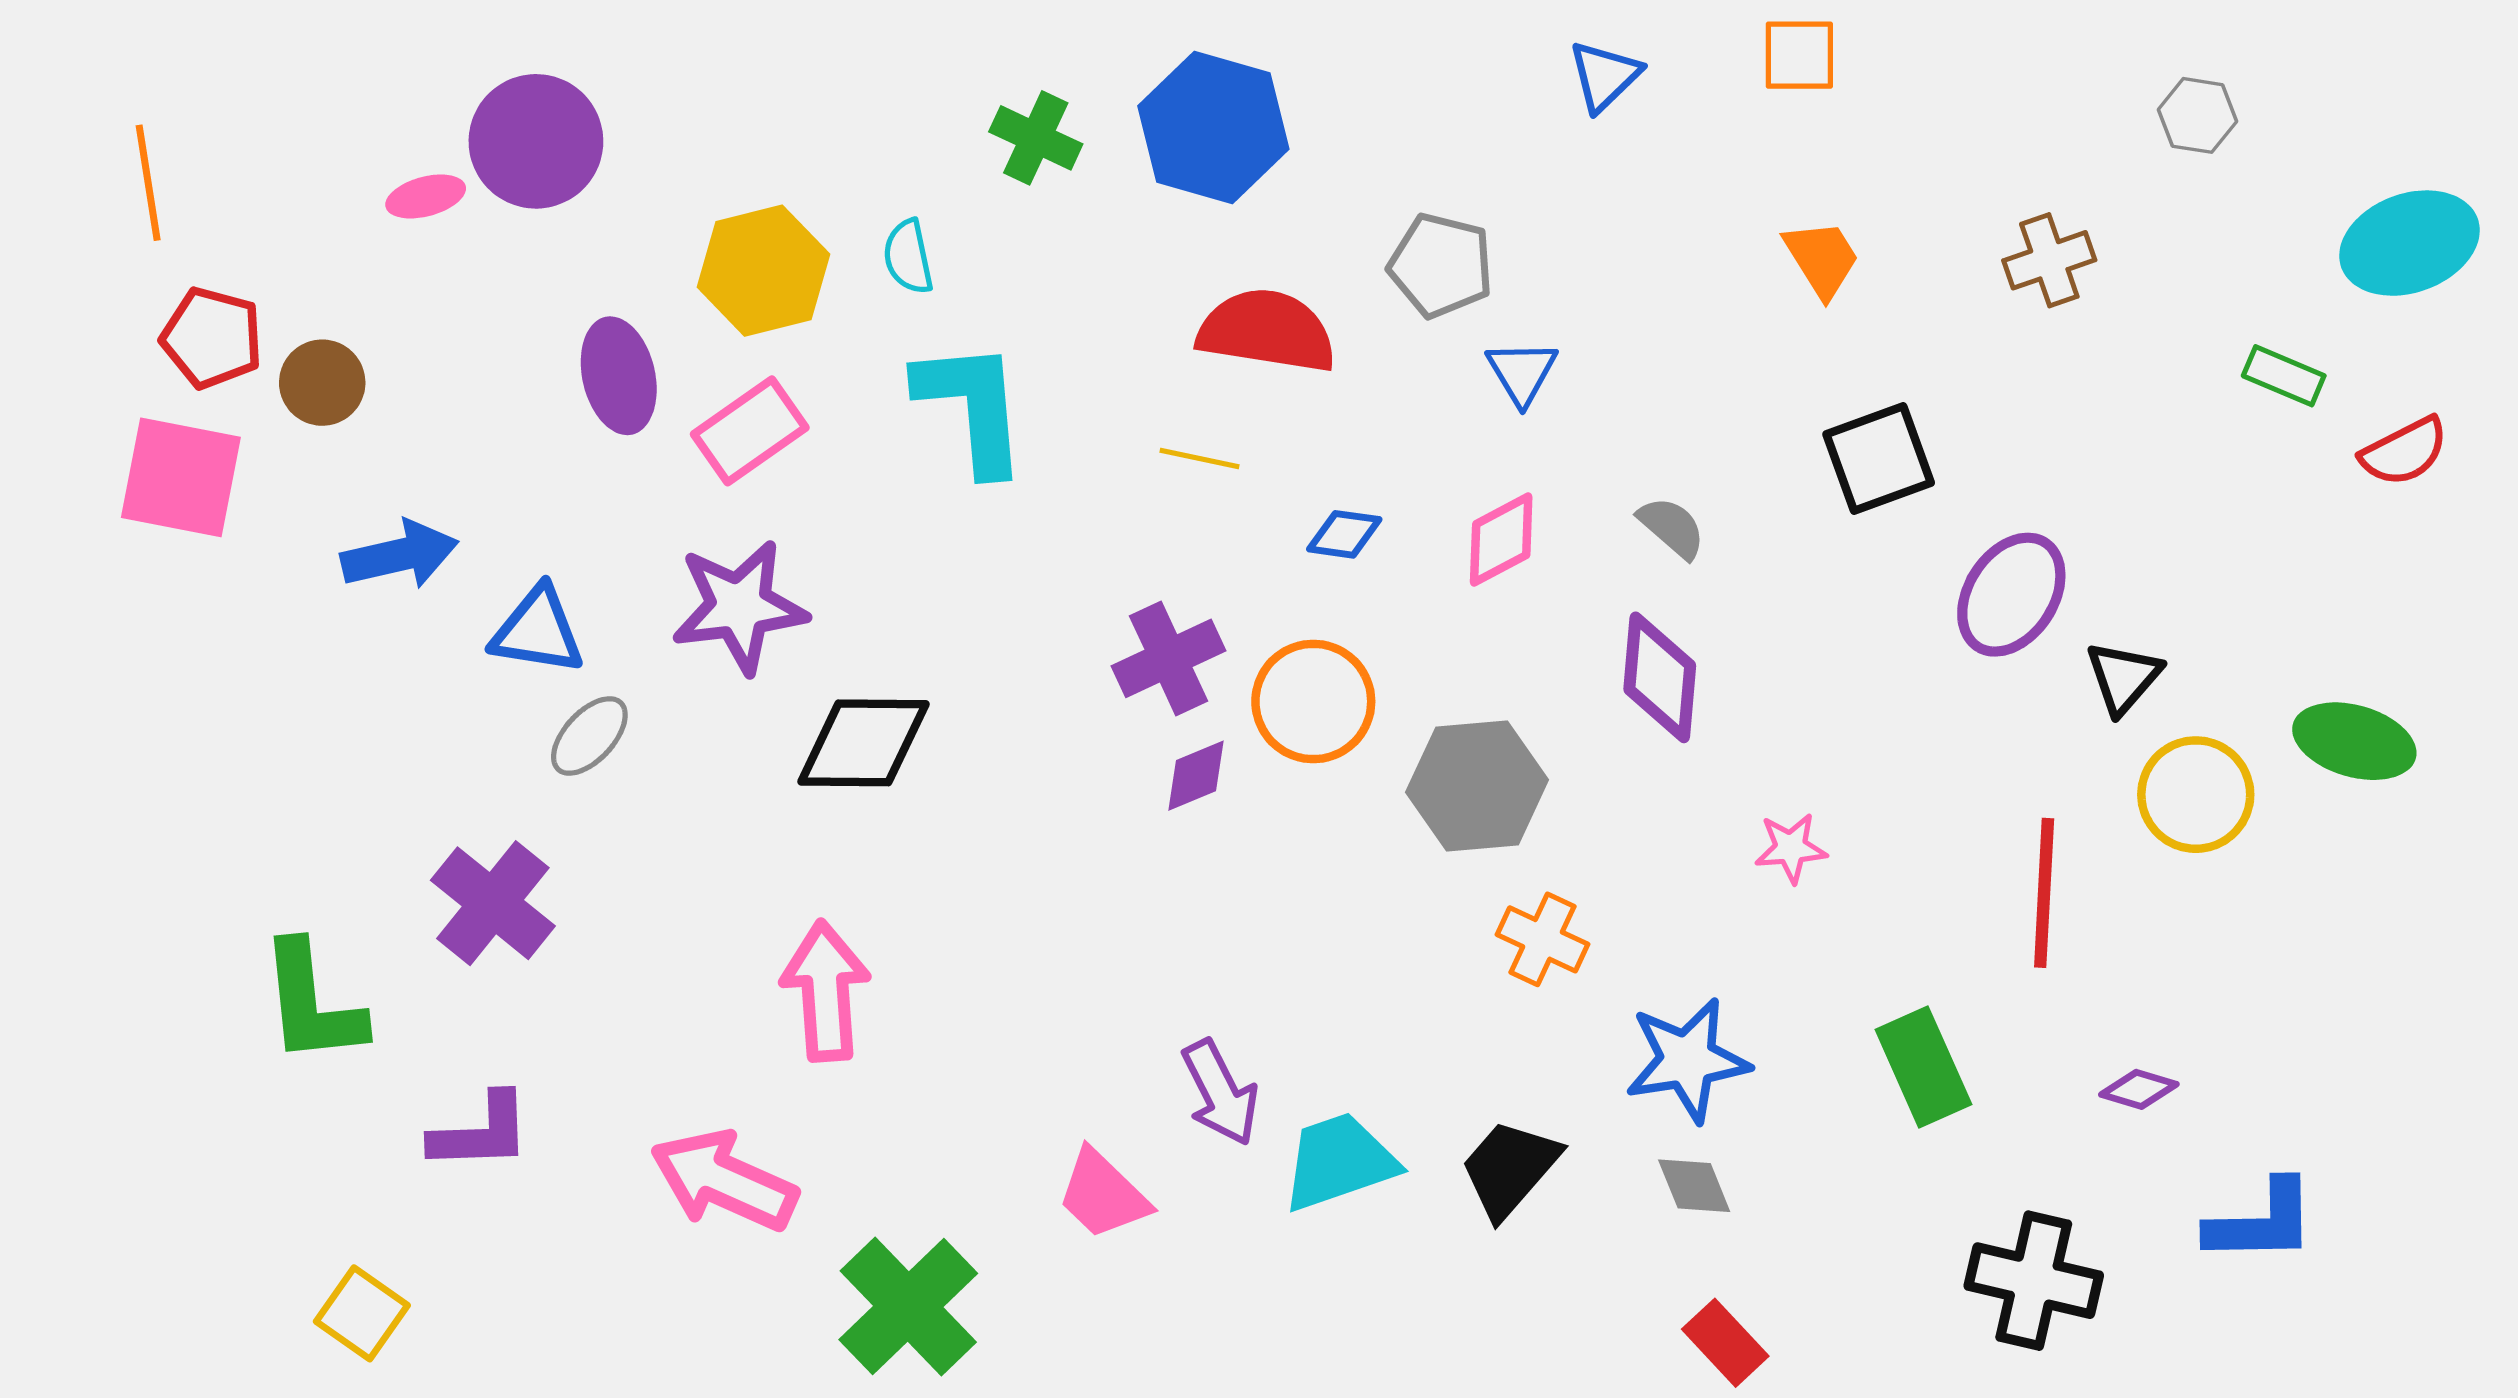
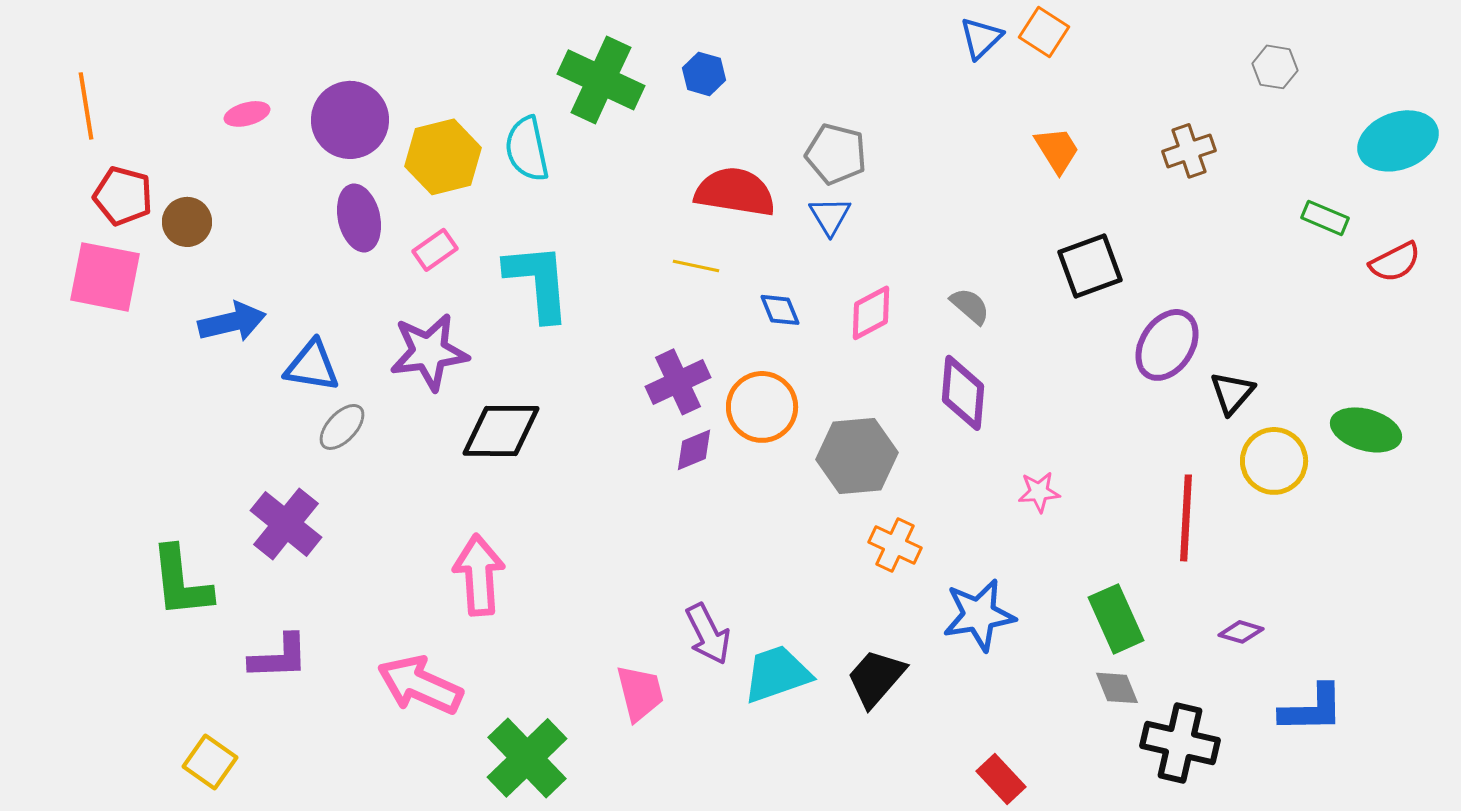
orange square: (1799, 55) -> (1044, 32), turned 33
blue triangle: (1605, 76) -> (981, 38), moved
blue hexagon: (1213, 128) -> (704, 74), size x0.5
green cross: (1036, 138) -> (601, 80), size x1.6
purple circle: (536, 141) -> (350, 120), moved
cyan semicircle: (908, 257) -> (527, 149), size x1.5
blue triangle: (1522, 372) -> (830, 216), moved
cyan L-shape: (972, 407) -> (538, 282), moved
pink rectangle: (750, 431) -> (435, 250), size x0.7
blue diamond: (1344, 534) -> (780, 310), turned 60
gray diamond: (1694, 1186) -> (1117, 688), moved
pink trapezoid: (1103, 1194) -> (640, 693), turned -148

